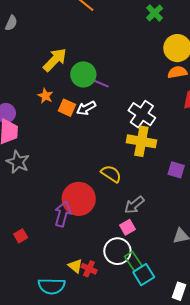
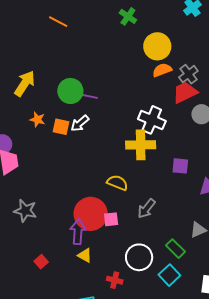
yellow arrow: (55, 60) -> (25, 83), moved
white cross: (142, 114) -> (152, 120), moved
gray star: (18, 162) -> (25, 211), moved
pink square: (128, 227) -> (111, 219), moved, turned 35
green rectangle: (133, 261) -> (175, 249), moved
yellow triangle: (75, 266) -> (85, 255), moved

